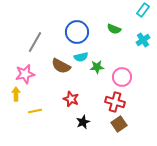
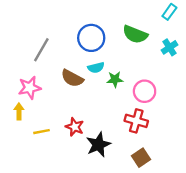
green semicircle: (114, 29) -> (135, 34), size x1.5
red star: (71, 99) -> (75, 127), moved
black star: (83, 122) -> (98, 145), size x1.5
brown square: (119, 124) -> (141, 158), moved

